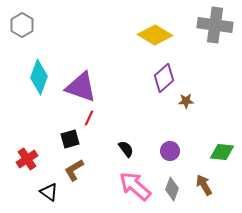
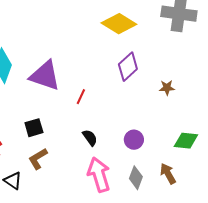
brown star: (186, 101) -> (167, 88), moved
red line: (89, 118) -> (81, 97), moved
pink arrow: (135, 186) -> (99, 175), turned 32

